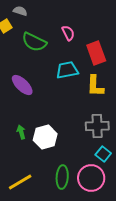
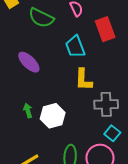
cyan trapezoid: (67, 70) -> (75, 47), turned -100
yellow L-shape: (95, 86) -> (83, 80), moved

